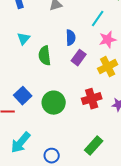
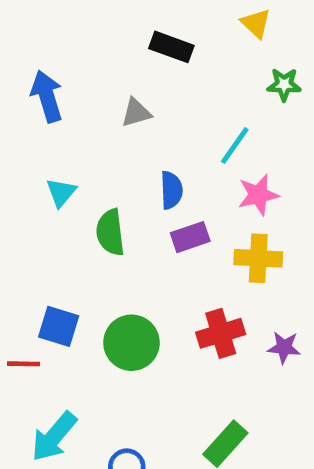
purple rectangle: (79, 58) -> (190, 237), turned 35
yellow cross: (108, 67) -> (258, 258), turned 30
blue square: (23, 96) -> (59, 326), turned -30

